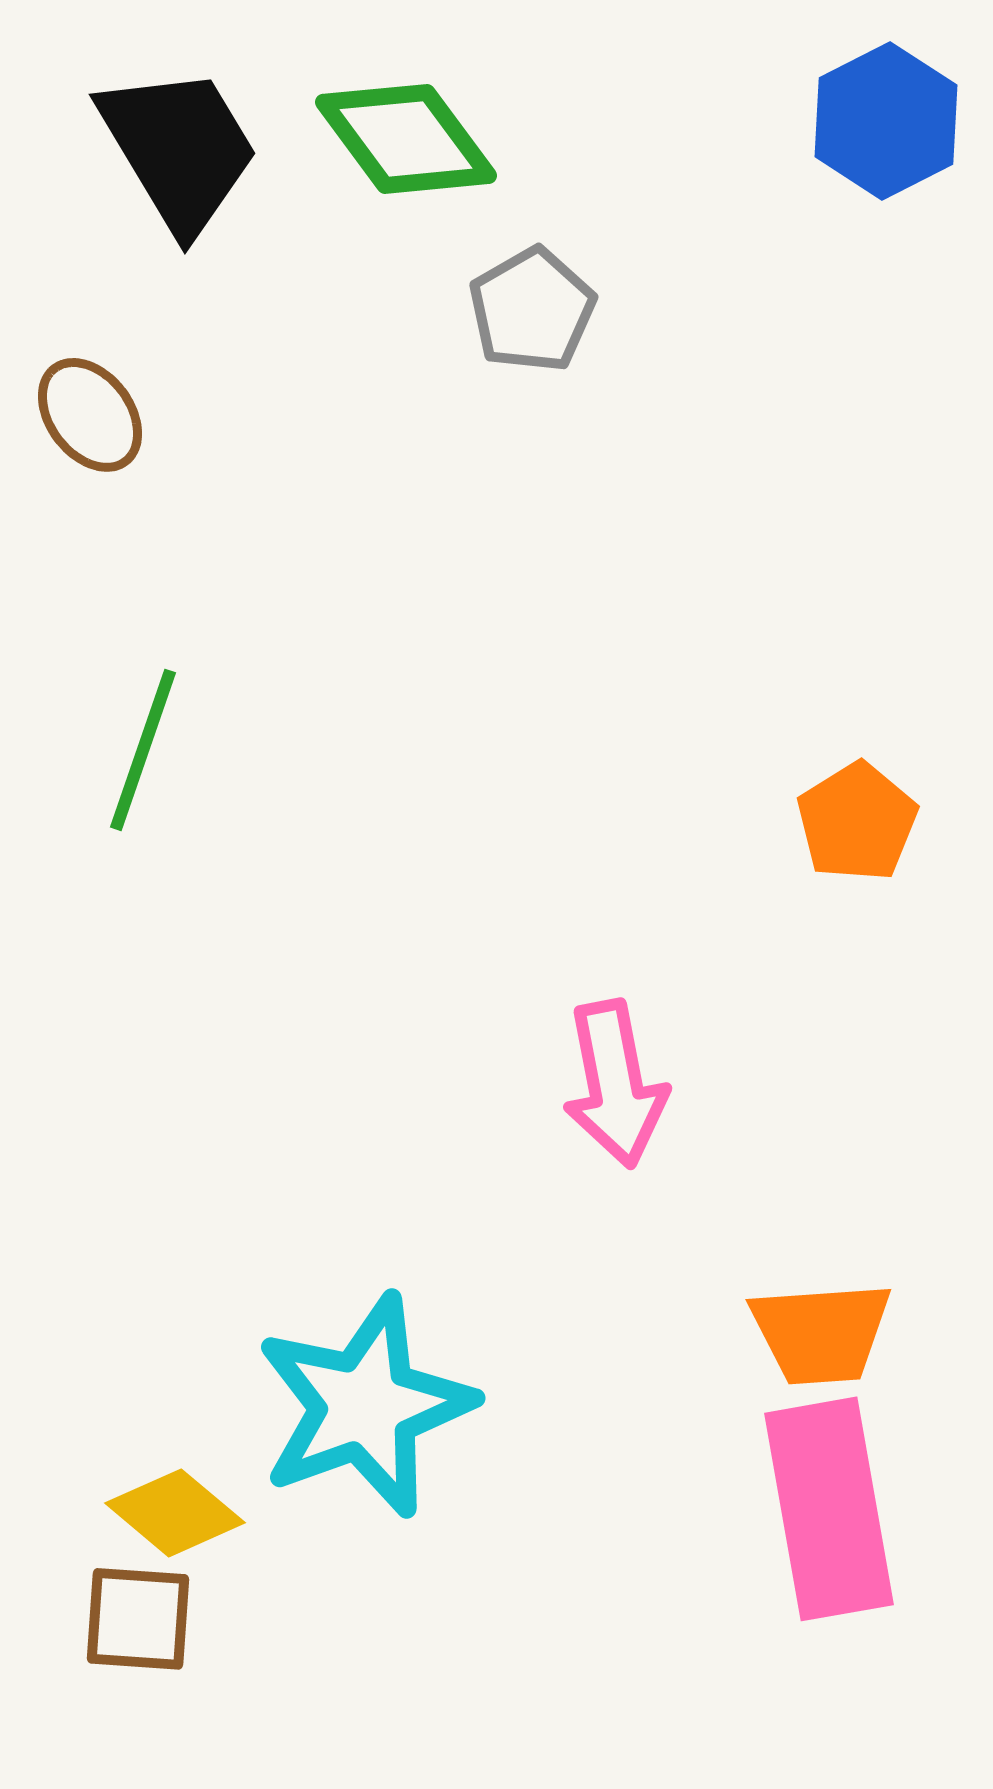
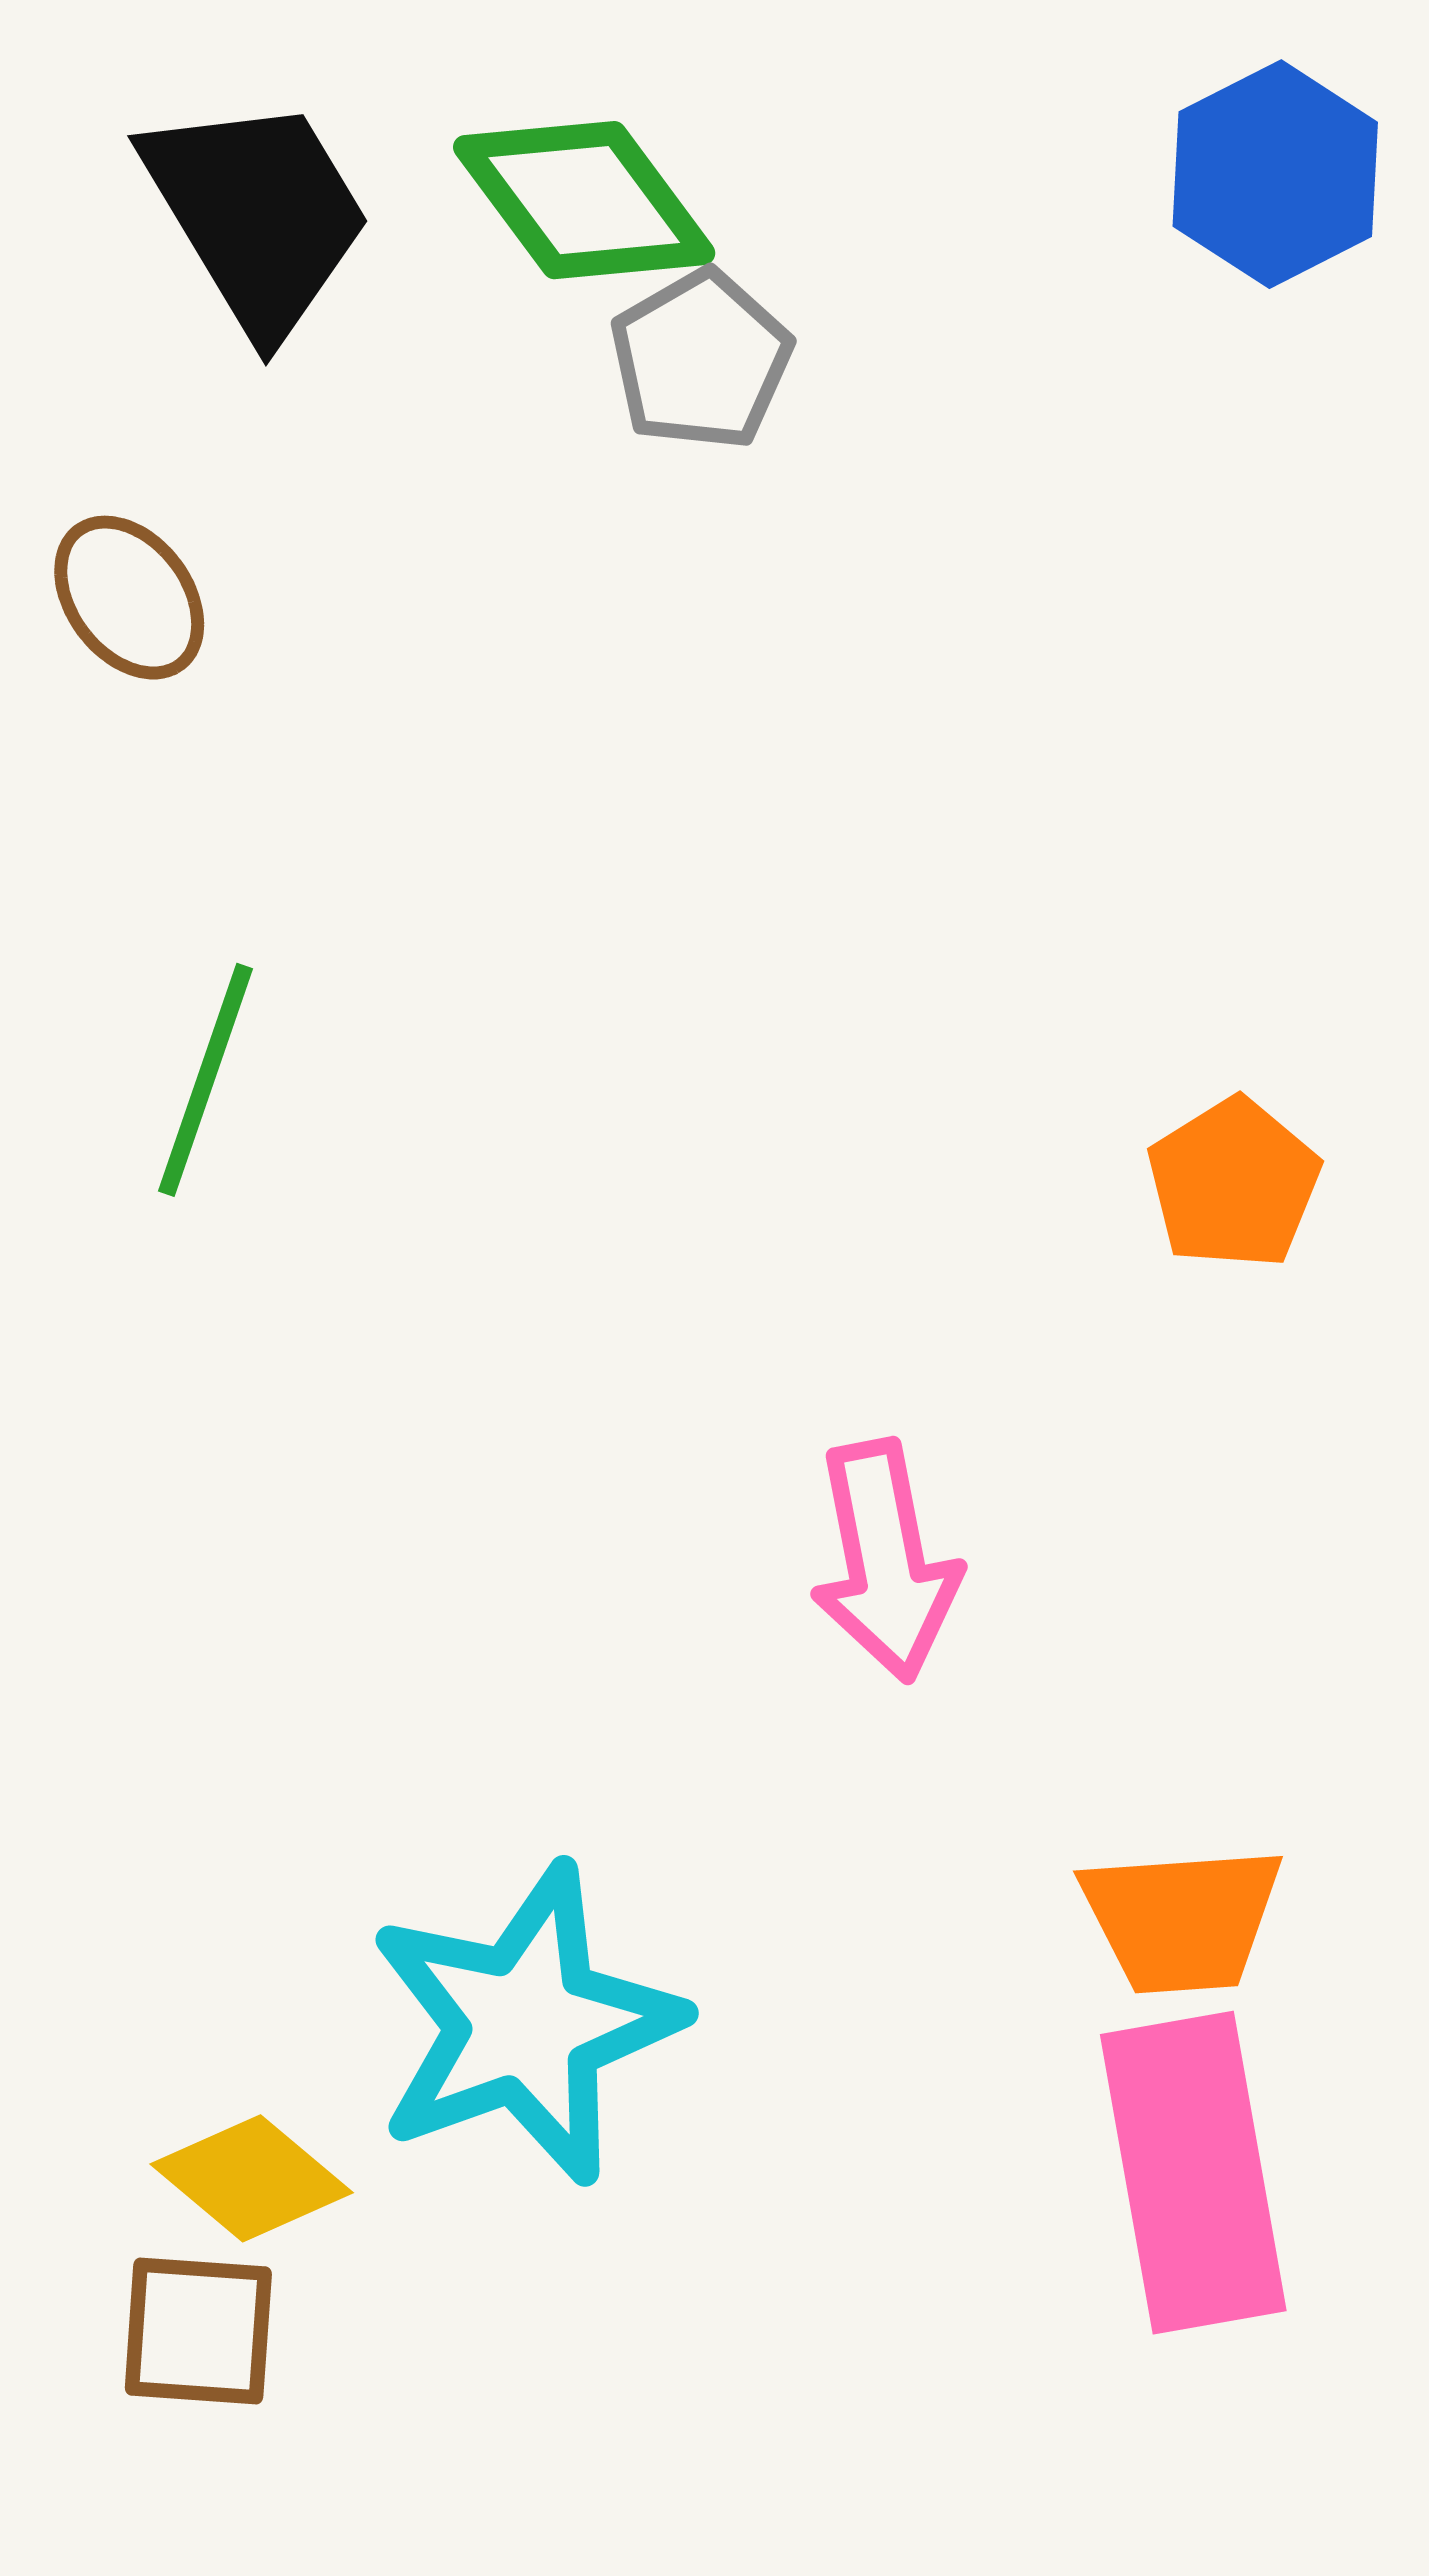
gray pentagon: (532, 310) -> (701, 360), moved

